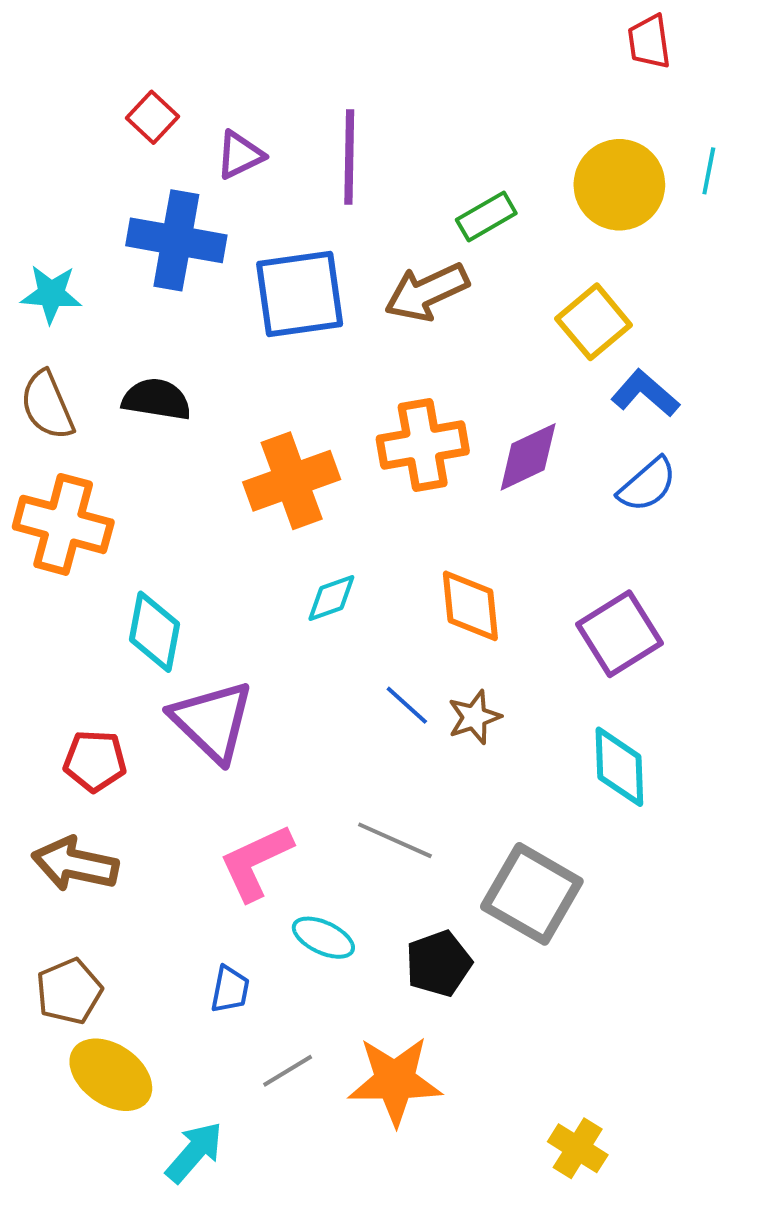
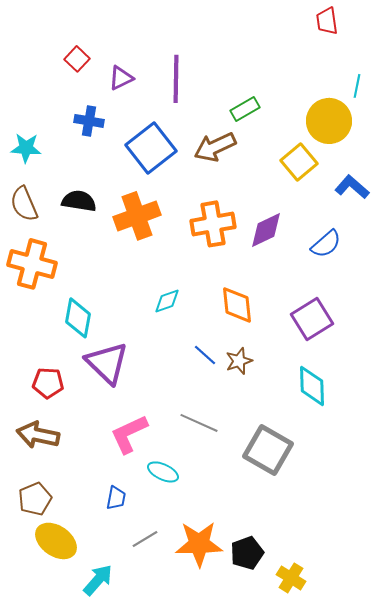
yellow circle: (619, 185) -> (329, 121), moved
blue cross: (176, 240) -> (89, 121), size x0.6
blue square: (300, 294) -> (151, 148), turned -30
blue L-shape: (645, 393) -> (352, 187), moved
orange cross: (292, 481) -> (137, 216), moved
black pentagon: (439, 963) -> (247, 553), moved

